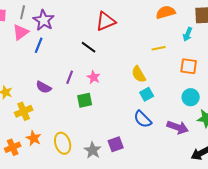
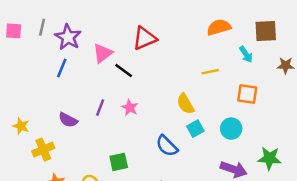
pink triangle: (21, 32) -> (103, 53), moved
cyan arrow: (188, 34) -> (246, 54), turned -56
cyan circle: (191, 97) -> (231, 129), moved
green square: (85, 100) -> (119, 162), moved
blue semicircle: (143, 119) -> (167, 146), moved

